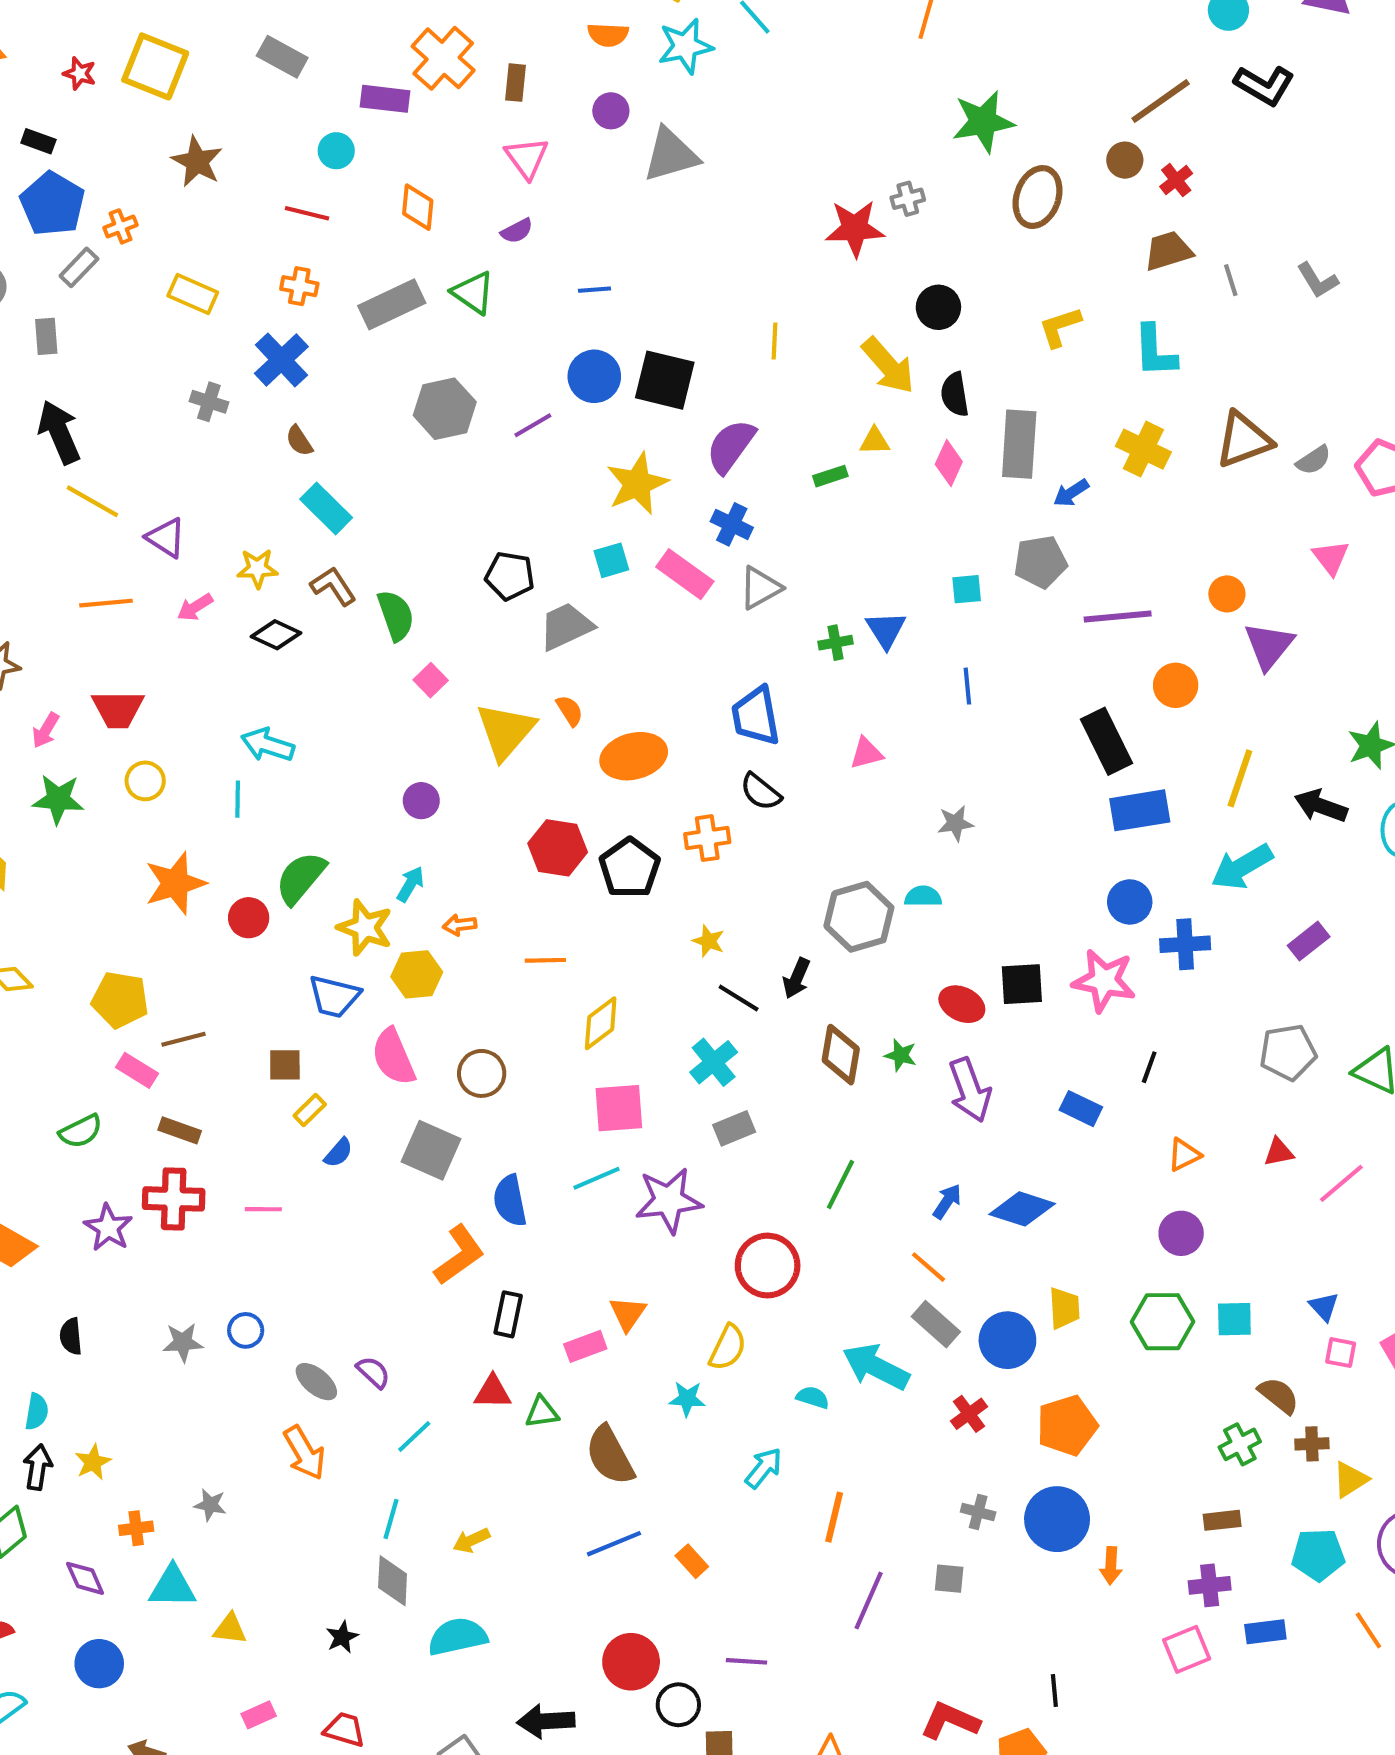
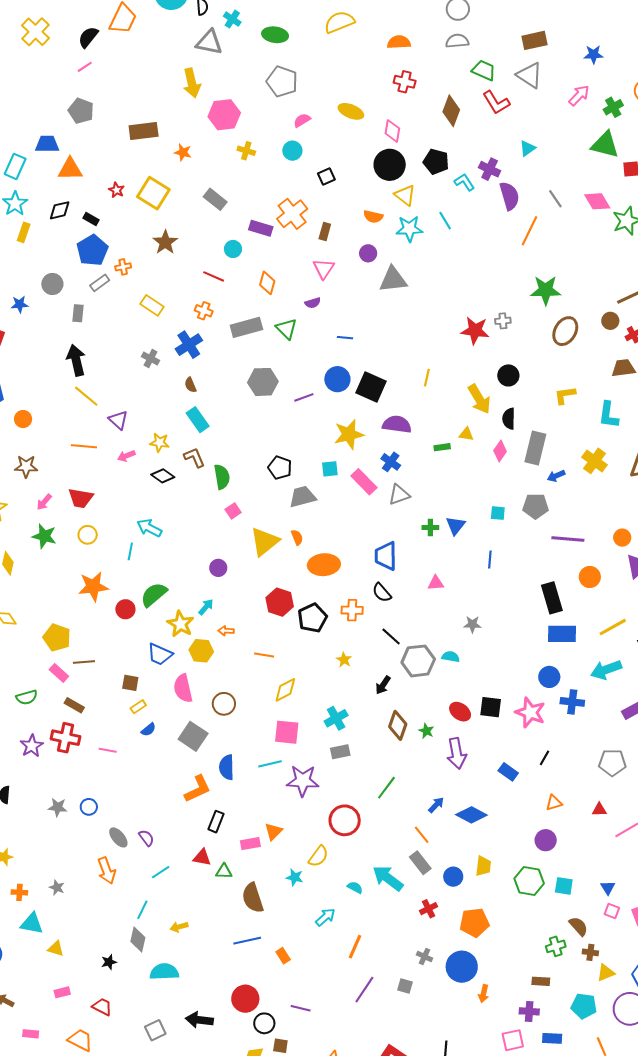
purple semicircle: (731, 446) -> (397, 424), turned 52
yellow line: (1240, 778) -> (613, 627), turned 32
black line: (739, 998) -> (391, 637), moved
blue circle: (1007, 1340) -> (453, 877), size x0.7

